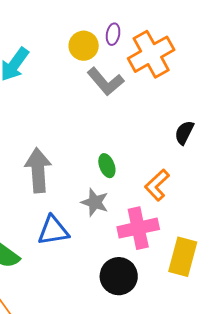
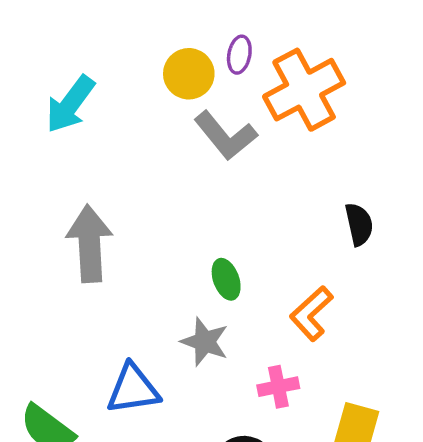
black semicircle: (184, 133) -> (359, 224), turned 140
gray arrow: (38, 170) -> (90, 244), moved
pink cross: (138, 228) -> (278, 387), size x0.6

